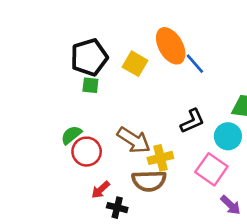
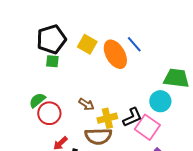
orange ellipse: (171, 46) -> (115, 54), moved
black L-shape: (192, 121) -> (132, 117), moved
brown arrow: (134, 140) -> (86, 104), size x0.6

